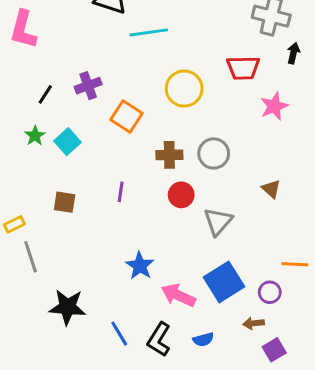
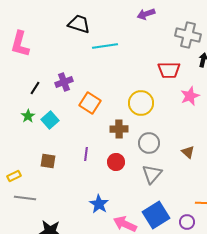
yellow circle: (184, 89) -> (141, 103), moved
gray circle: (214, 153) -> (149, 143), moved
red circle: (181, 195) -> (116, 162), moved
gray line: (31, 257) -> (25, 198), turned -65

